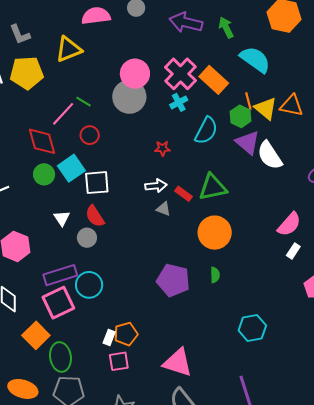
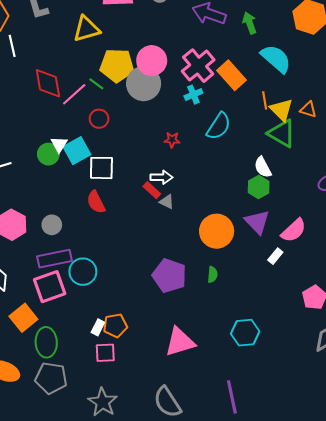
yellow pentagon: (27, 73) -> (117, 65), moved
orange triangle: (292, 106) -> (308, 109), size x0.7
green hexagon: (241, 116) -> (259, 187), moved
red diamond: (42, 141) -> (48, 83), moved
purple triangle: (248, 143) -> (257, 222), moved
white semicircle: (270, 155) -> (263, 167), moved, size x0.7
green triangle: (213, 187) -> (282, 133), moved, turned 36
red rectangle: (183, 194) -> (152, 190), moved
white triangle: (62, 218) -> (59, 144), moved
gray circle: (87, 238) -> (52, 225), moved
white rectangle: (293, 251) -> (275, 256), moved
pink triangle: (178, 363) -> (180, 342), moved, turned -40

